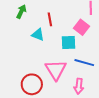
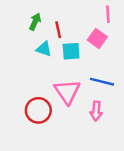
green arrow: (21, 12) -> (35, 22), moved
cyan square: (68, 43) -> (71, 51), moved

